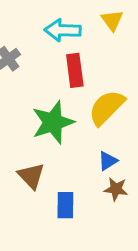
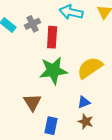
red rectangle: (75, 70) -> (52, 37), moved

